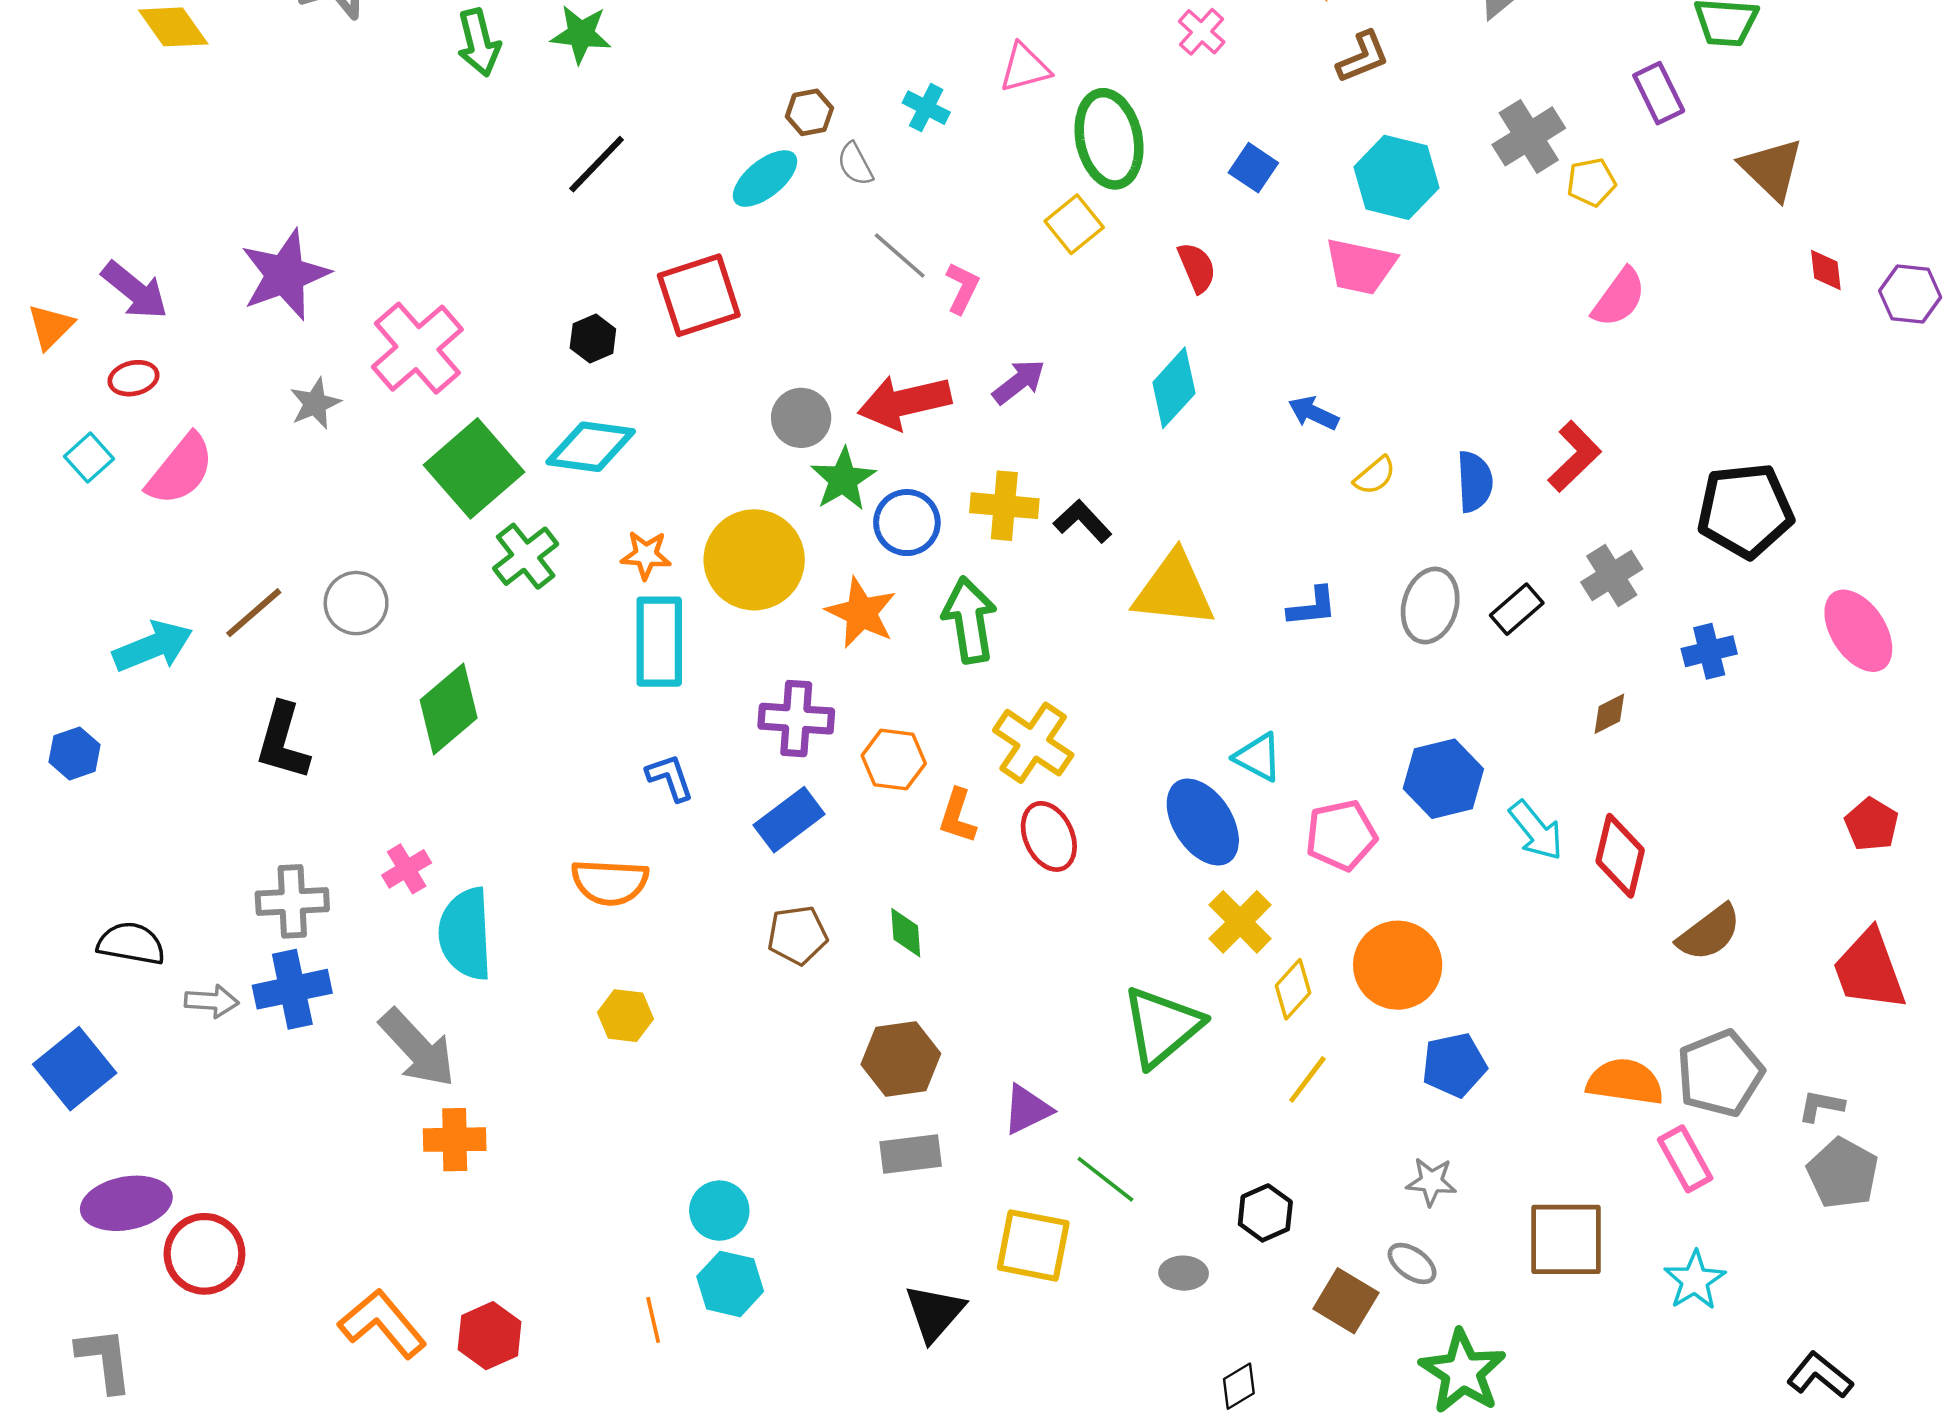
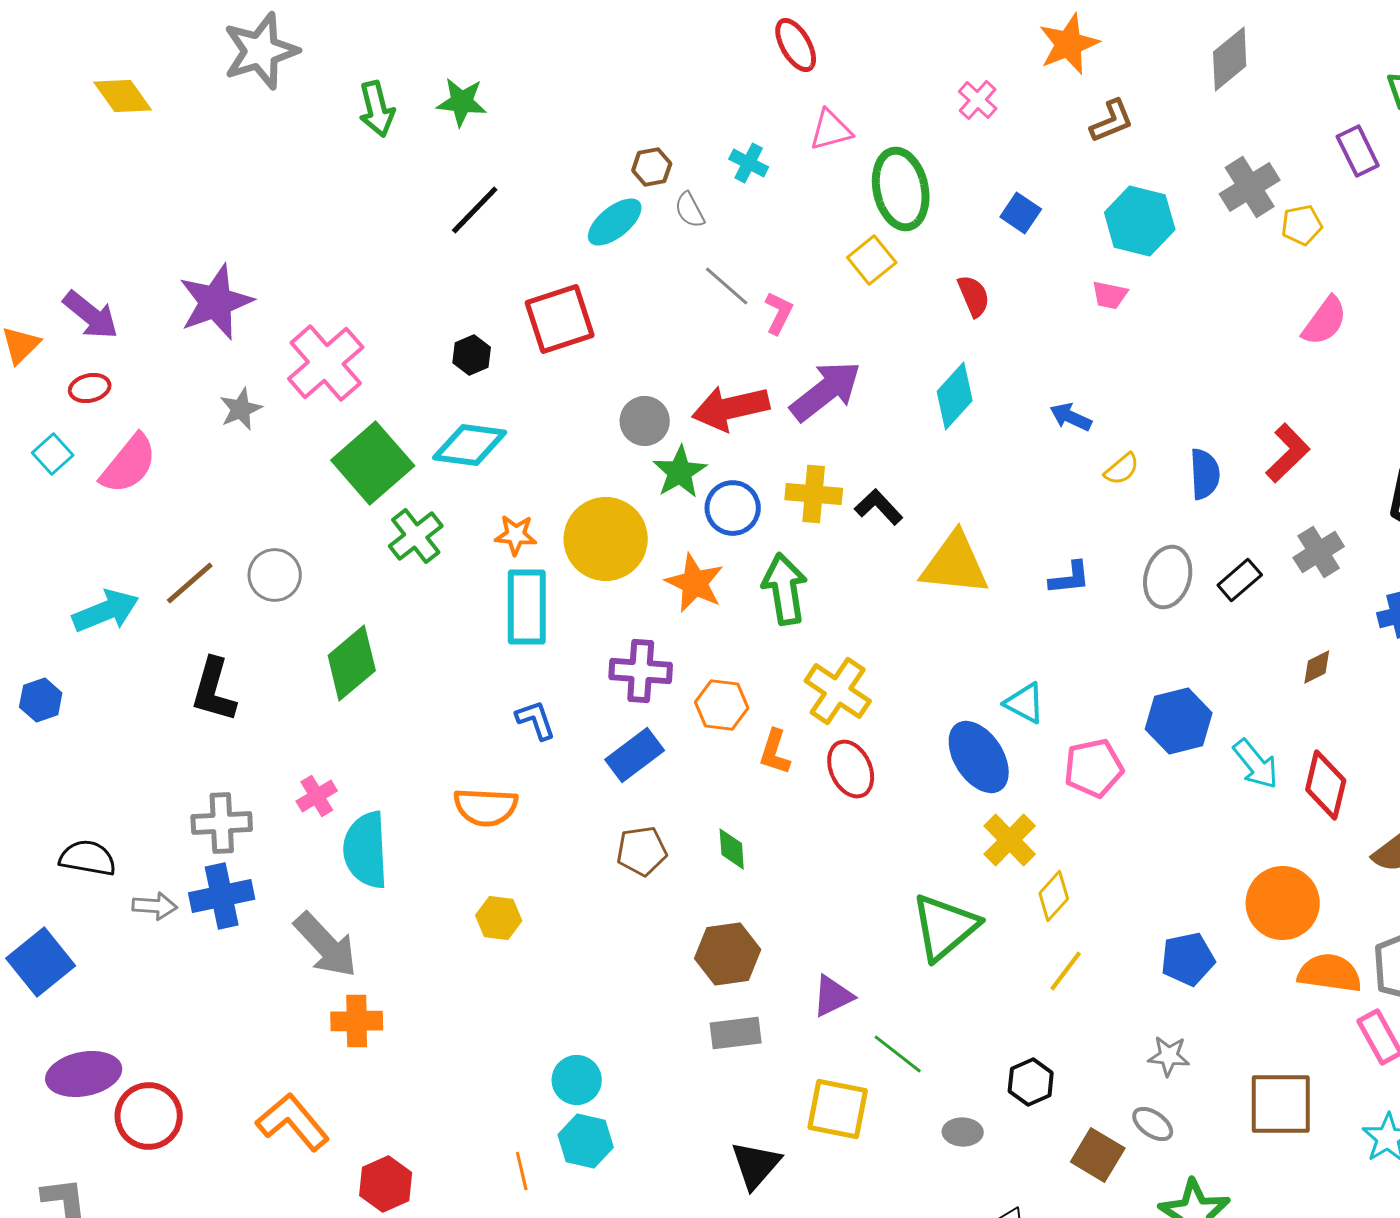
pink trapezoid: (1360, 266) -> (1110, 295), size x0.6
purple arrow: (1019, 382) -> (826, 391), size x1.6
orange circle: (1398, 965) -> (1283, 903), moved
orange L-shape: (382, 1324) -> (293, 1122), moved

